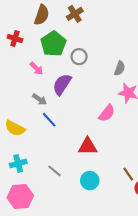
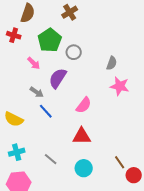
brown semicircle: (42, 15) -> (28, 13), moved
pink semicircle: (107, 113) -> (84, 105), moved

